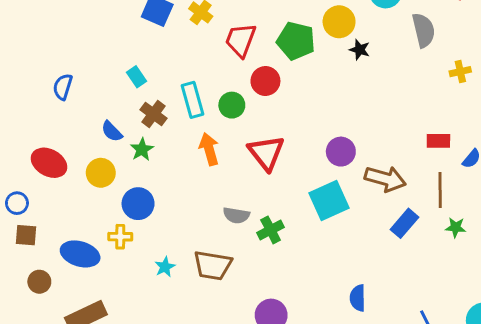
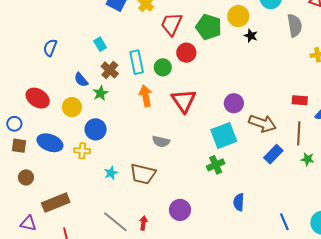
green cross: (271, 230) -> (216, 165), moved
blue ellipse: (80, 254) -> (50, 143), moved

